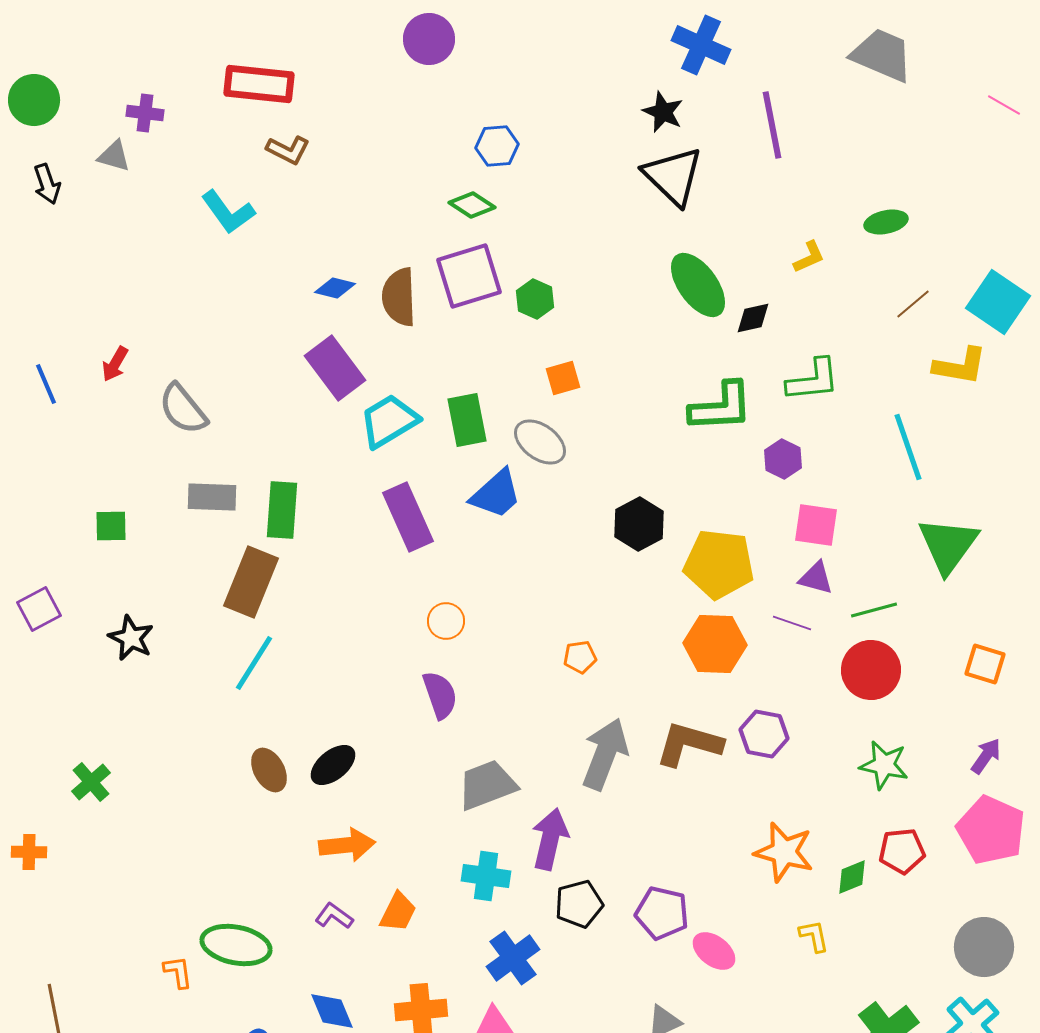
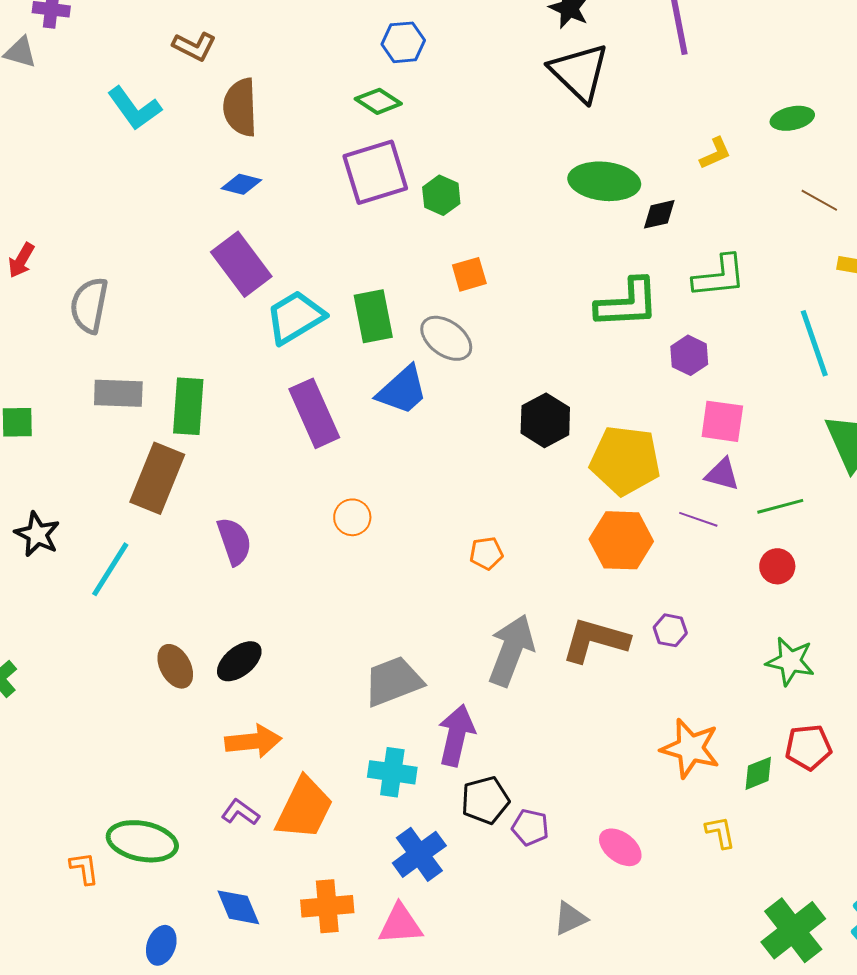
green ellipse: (698, 285) -> (604, 181), turned -48
brown semicircle: (399, 297) -> (240, 107), moved
brown line: (913, 304) -> (819, 200), turned 69
gray semicircle: (183, 409) -> (89, 305), turned 50
cyan line: (254, 663) -> (110, 569), moved
red circle: (871, 670) -> (777, 566), size x0.6
purple semicircle: (440, 695) -> (234, 541), moved
purple hexagon: (764, 734) -> (670, 630), size x0.7
orange trapezoid: (398, 912) -> (304, 808), size x1.6
purple pentagon: (662, 913) -> (530, 827), moved, size x0.7

